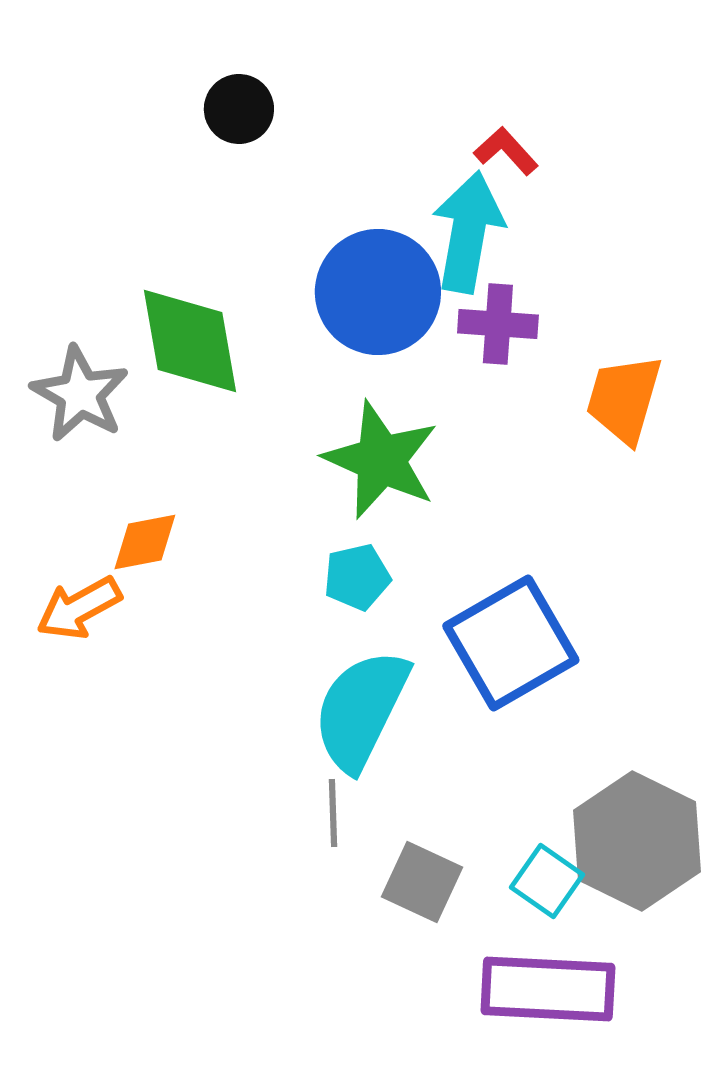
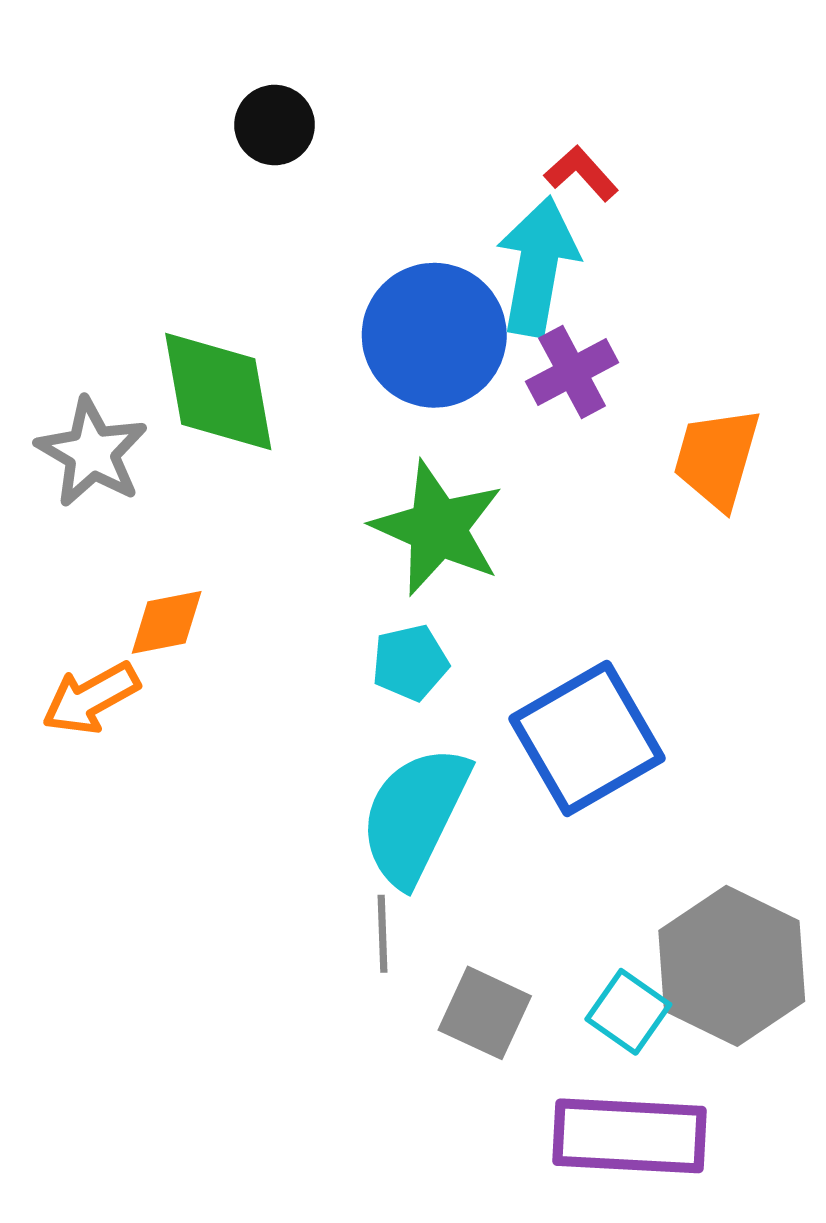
purple cross: (498, 324) -> (572, 372), turned -32

